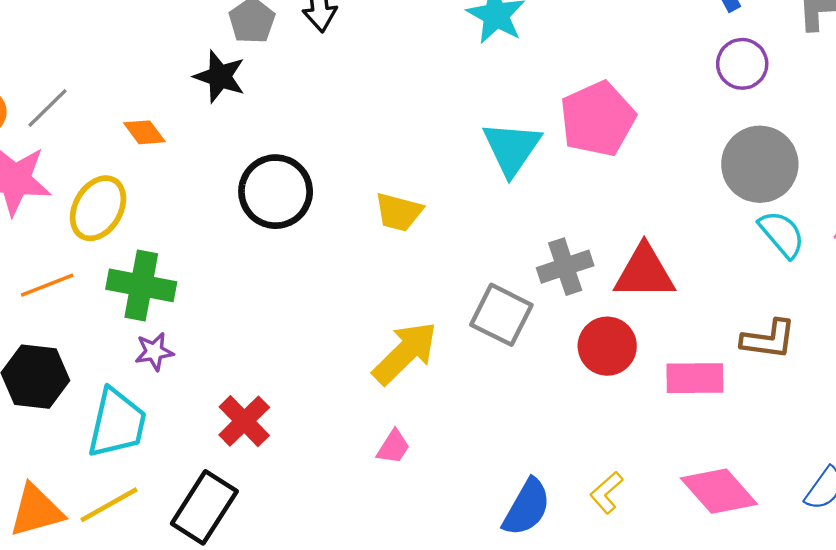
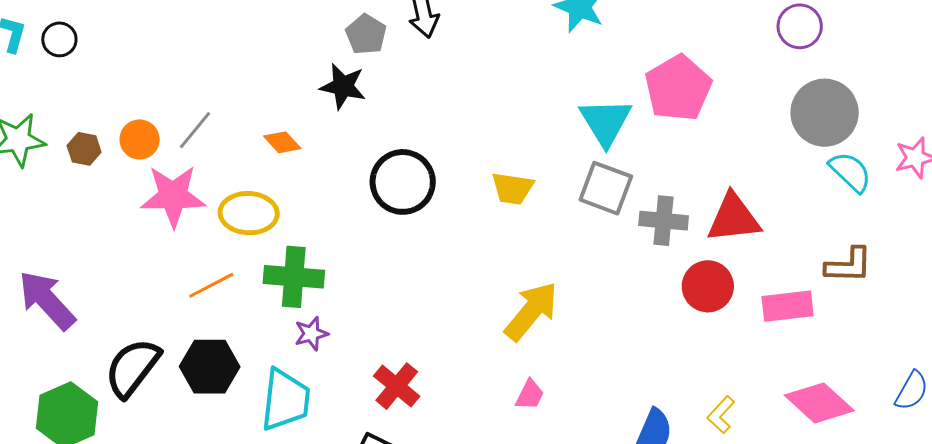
yellow ellipse: (98, 208) -> (249, 213), turned 68
gray cross: (565, 267) -> (664, 221), turned 30
gray square: (501, 315) -> (606, 188), moved

